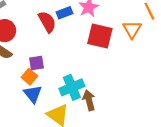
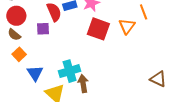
purple square: (36, 63) -> (43, 29), moved
orange square: (29, 77) -> (19, 54), moved

